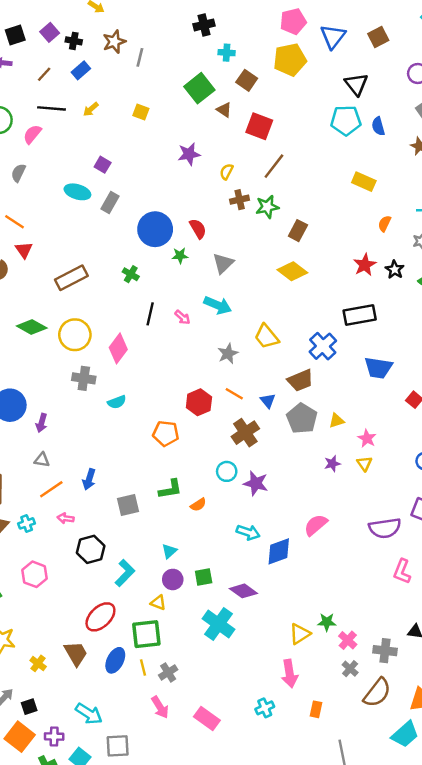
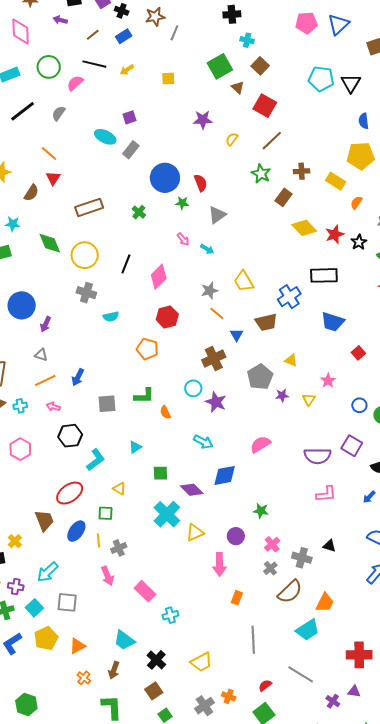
blue triangle: (333, 36) -> (338, 24), moved
yellow pentagon: (290, 60) -> (361, 156), moved
yellow square: (141, 112) -> (168, 79), turned -32
cyan pentagon: (346, 120) -> (321, 79), moved
purple square: (103, 165) -> (130, 117), turned 32
yellow rectangle: (364, 182) -> (336, 181), moved
brown cross: (240, 200) -> (302, 171), moved
green star: (267, 207) -> (261, 174), turned 30
yellow diamond: (292, 271) -> (304, 228), moved
cyan arrow: (218, 305) -> (207, 249), size x0.6
black line: (150, 314) -> (126, 264), moved
pink arrow: (182, 317) -> (183, 239), moved
green diamond: (32, 327) -> (50, 243), turned 30
pink diamond: (118, 348) -> (159, 277), moved
orange line: (234, 394) -> (217, 314), moved
red hexagon: (199, 402) -> (167, 317), moved
gray pentagon: (302, 418) -> (260, 377), moved
yellow triangle: (336, 421) -> (291, 360), turned 32
pink star: (367, 438) -> (328, 381), moved
orange semicircle: (198, 505) -> (165, 412), turned 88
blue diamond: (279, 551) -> (225, 475), moved
pink L-shape: (402, 571) -> (326, 494), turned -125
purple circle: (173, 579) -> (236, 536), moved
green star: (327, 622) -> (261, 511), moved
green square: (146, 634) -> (106, 513), size x0.6
yellow triangle: (300, 634) -> (195, 532), moved
yellow cross: (38, 663) -> (15, 541), moved
cyan cross: (265, 708) -> (170, 615), moved
cyan arrow: (89, 714) -> (48, 572), turned 95

